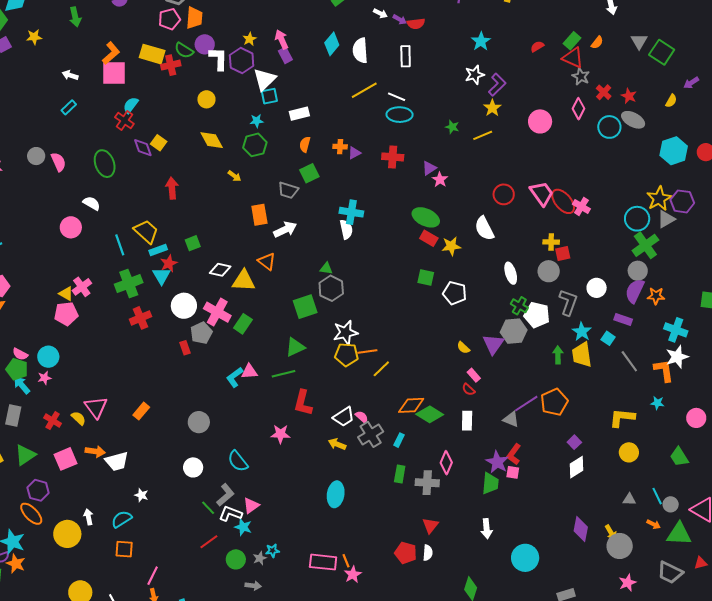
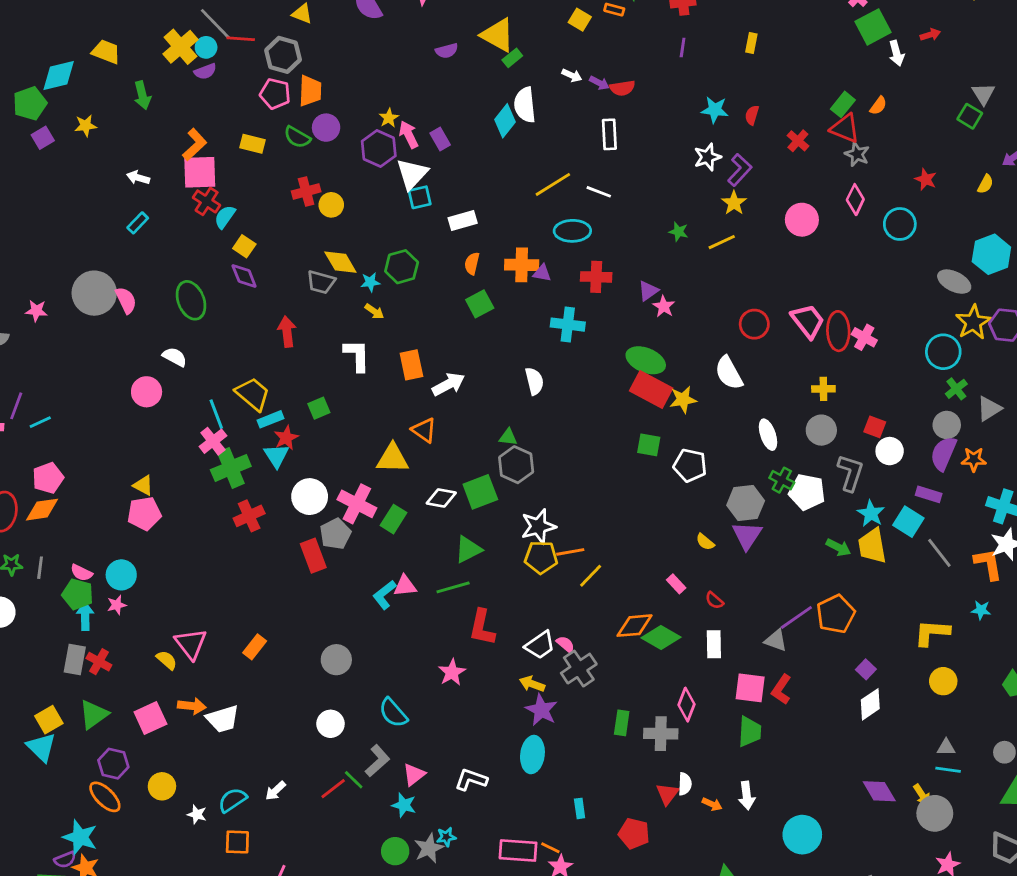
pink pentagon: (169, 19) -> (275, 94), turned 30
pink arrow: (282, 39) -> (409, 135), moved
cyan star: (481, 41) -> (715, 110), turned -30
gray triangle: (639, 41) -> (983, 94), moved
red semicircle: (537, 47) -> (752, 115), moved, turned -40
white semicircle: (360, 50) -> (525, 105), moved
green square: (662, 52) -> (970, 116), size x0.7
yellow rectangle: (152, 54) -> (252, 144), size x0.7
white L-shape: (218, 59) -> (357, 355), moved
red cross: (171, 65) -> (306, 191), moved
red cross: (604, 92) -> (798, 141), moved
cyan ellipse: (400, 115) -> (572, 231), moved
gray ellipse: (633, 120) -> (954, 282), moved
red cross: (124, 121) -> (207, 201), moved
cyan star: (257, 121) -> (370, 282), moved
yellow square: (159, 143) -> (244, 246), moved
orange cross: (340, 147) -> (522, 265), size x1.6
purple triangle: (354, 153) -> (542, 273), turned 40
gray circle: (36, 156) -> (94, 293), size x1.8
gray trapezoid: (288, 190) -> (321, 282), moved
red ellipse: (563, 201) -> (838, 331), turned 40
cyan cross: (351, 212) -> (568, 325), moved
gray triangle: (666, 219) -> (989, 409), moved
red rectangle: (429, 238) -> (651, 390), size x1.6
green cross: (645, 245) -> (956, 389), size x0.6
red square: (563, 253) -> (875, 427), moved, turned 35
white diamond: (220, 270) -> (441, 498), moved
pink cross: (82, 287) -> (213, 441), moved
gray hexagon: (514, 331) -> (746, 503), moved
cyan square: (608, 338) -> (908, 522), size x1.5
red rectangle: (185, 348) -> (313, 556), size x1.6
green arrow: (558, 355) -> (838, 547), turned 120
pink rectangle: (474, 375) -> (676, 584), moved
cyan arrow: (22, 385) -> (85, 616), turned 42
red cross: (53, 421) -> (99, 662), moved
pink star: (281, 434) -> (452, 672), turned -30
cyan rectangle: (399, 440) -> (580, 808), moved, turned -32
purple star: (497, 462) -> (541, 710), moved
pink square: (513, 472) -> (750, 688), moved, size x1.6
white star: (141, 495) -> (197, 814), moved
cyan line: (657, 496) -> (948, 770), moved, turned -54
white L-shape: (230, 514) -> (471, 780), moved
white arrow: (88, 517) -> (275, 791), moved, turned -119
orange arrow: (654, 524) -> (712, 804), moved
purple diamond: (581, 529) -> (879, 791), turned -40
yellow circle: (67, 534) -> (162, 786), moved, size x0.7
red line: (209, 542) -> (333, 789), moved
white semicircle: (428, 553) -> (685, 784), moved
gray star: (260, 558) -> (429, 848), size x1.5
orange line: (346, 561) -> (550, 848), turned -40

